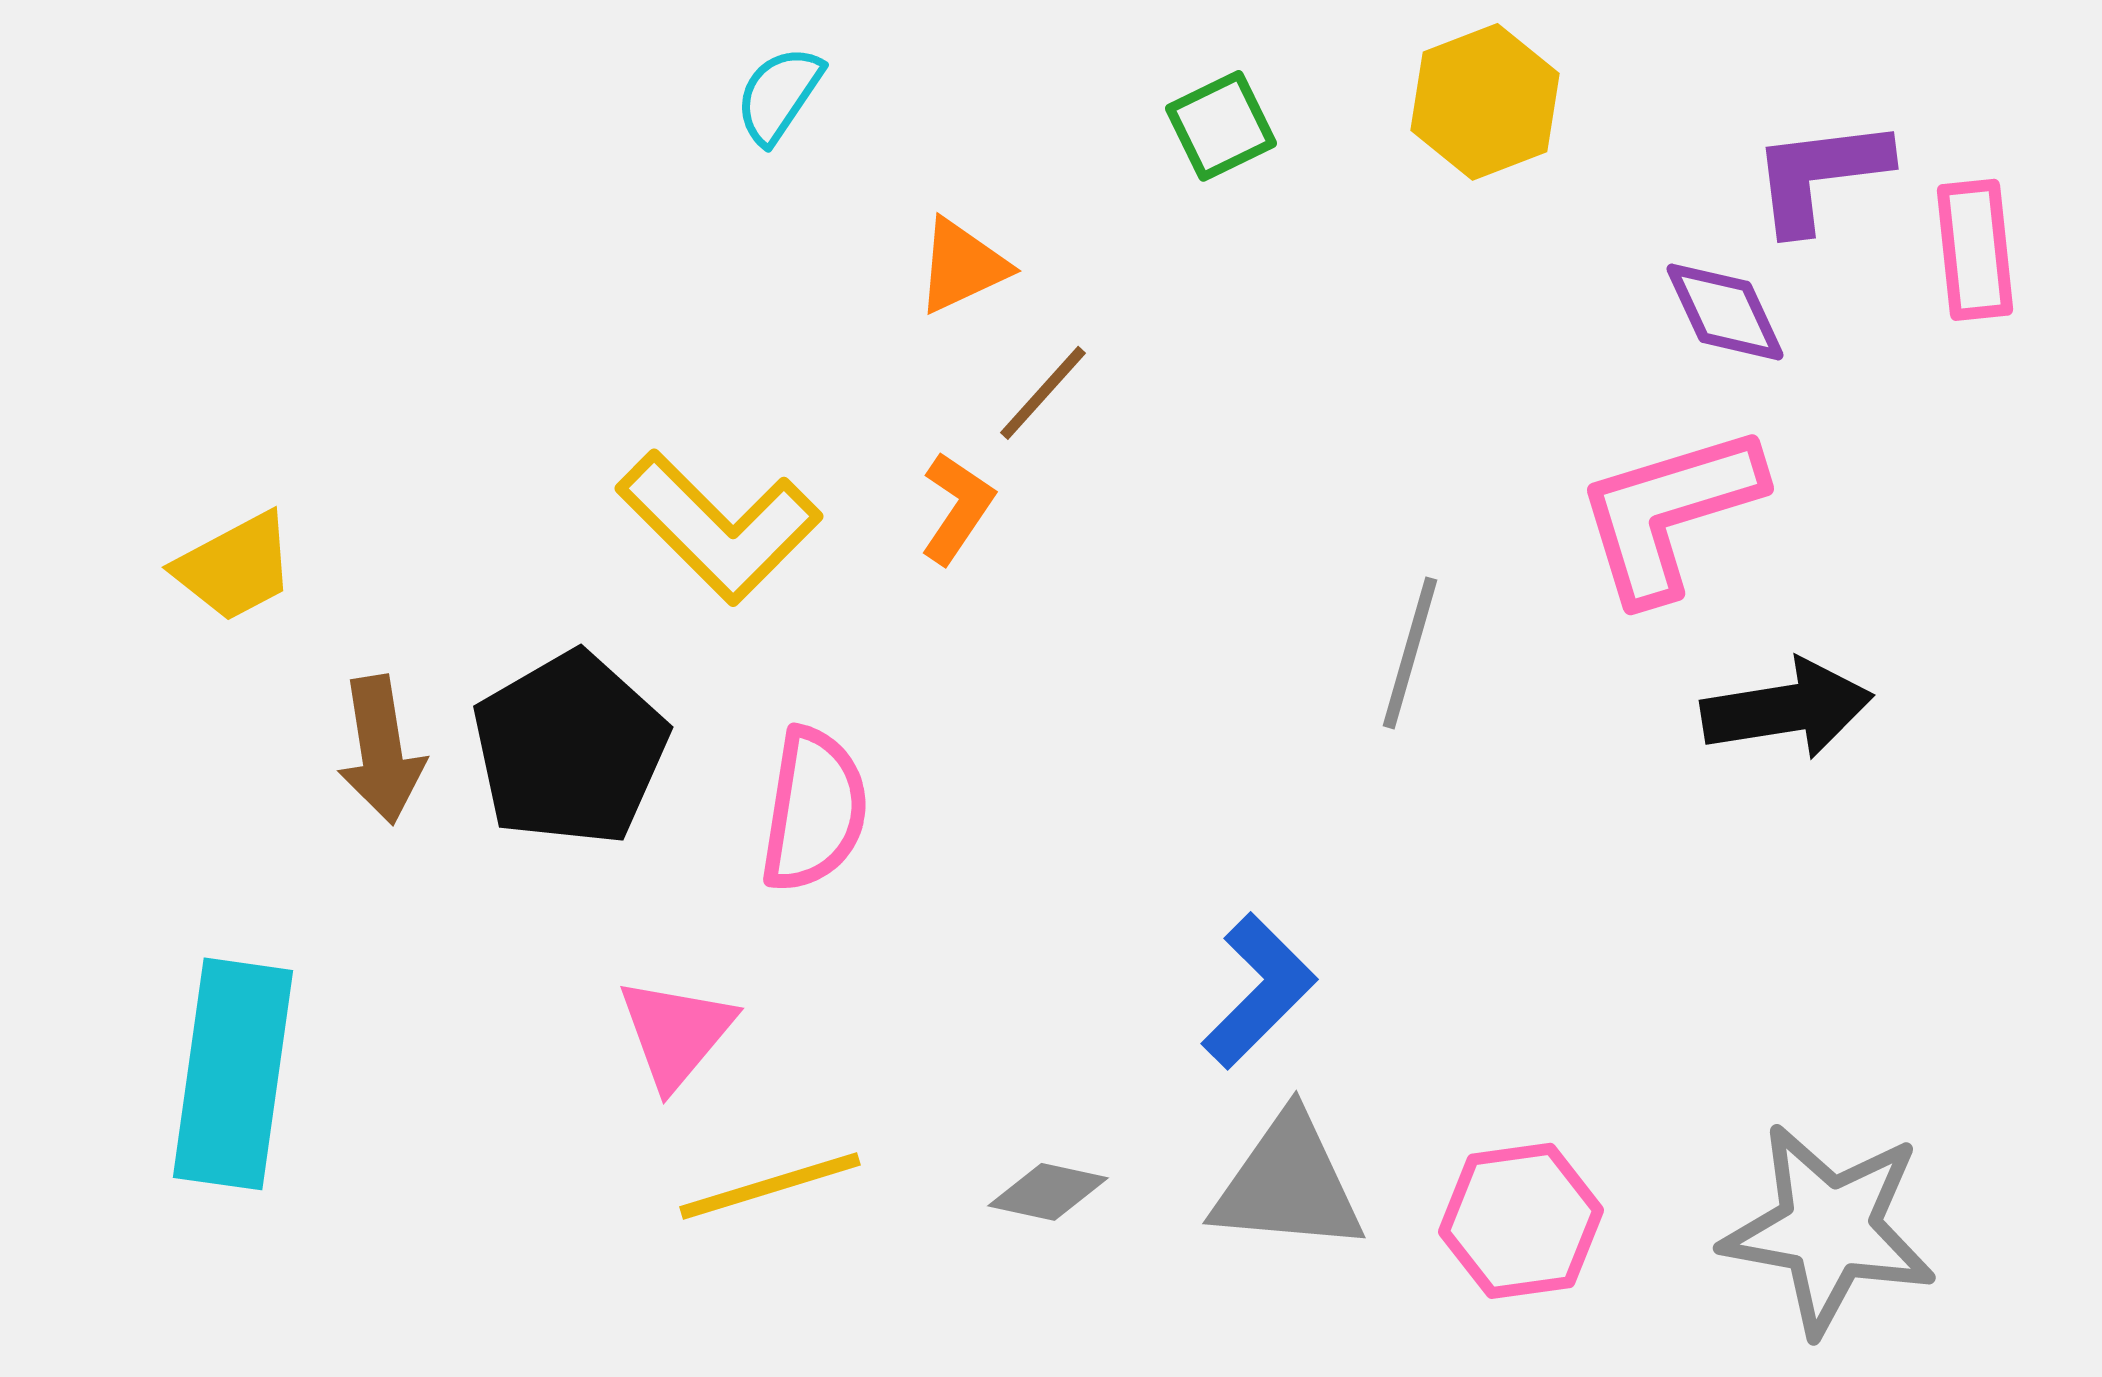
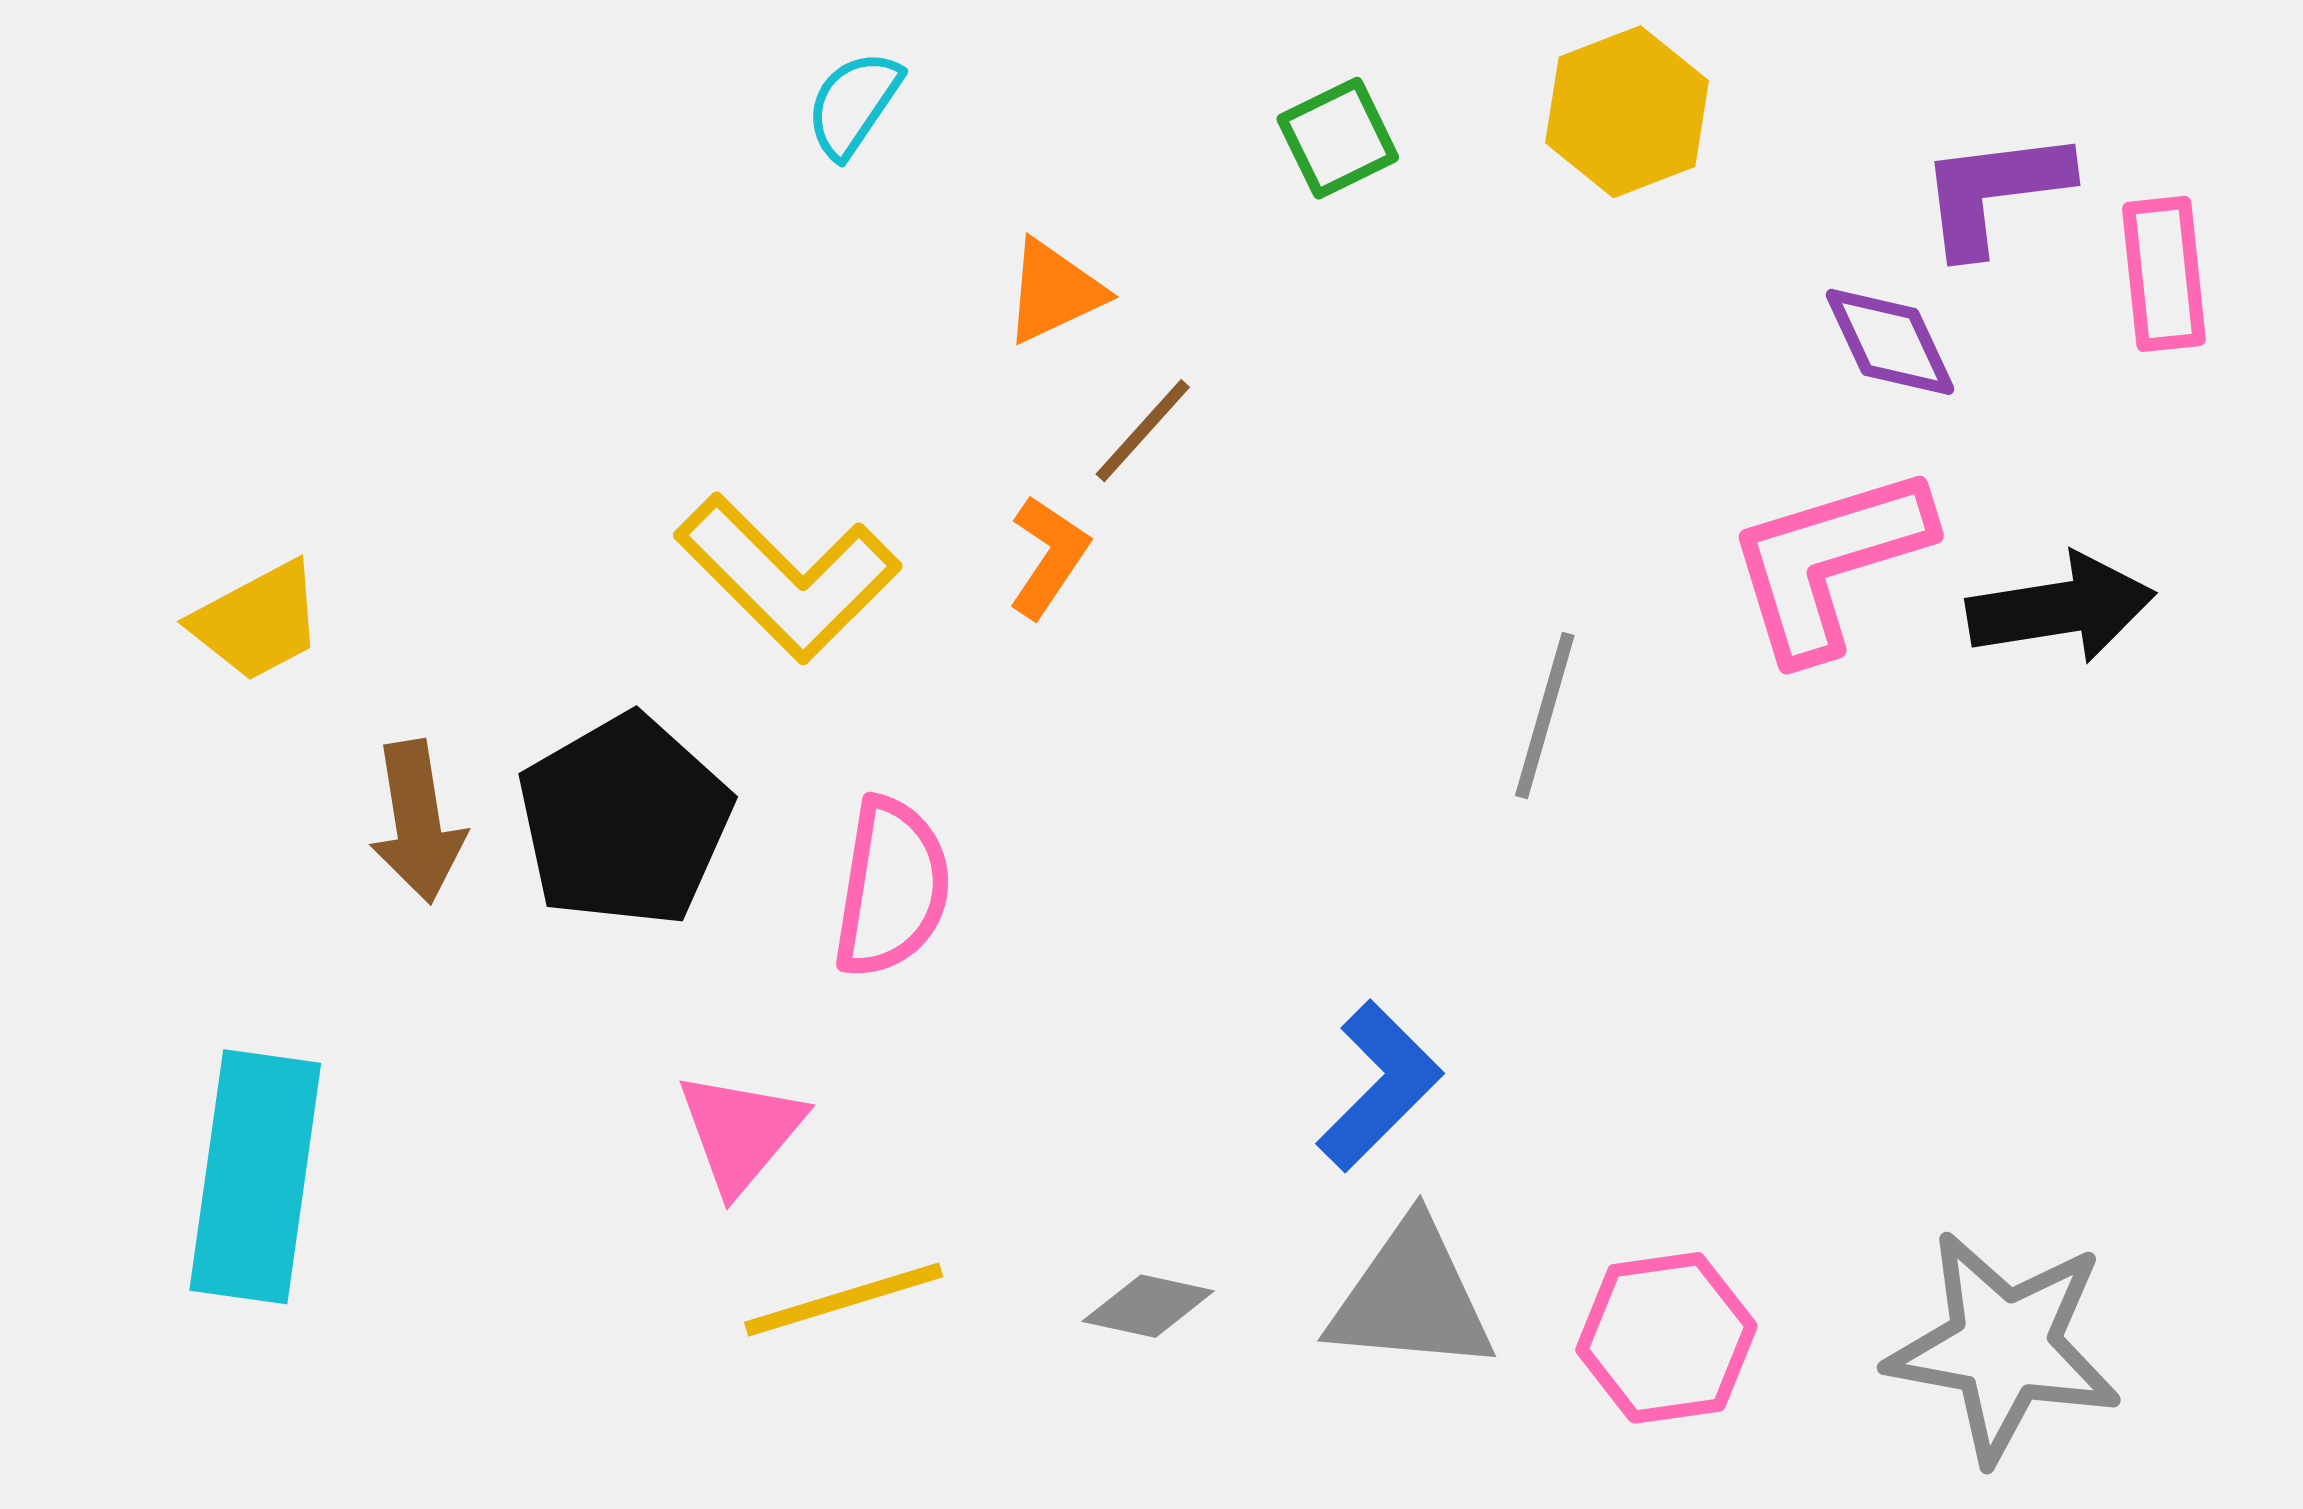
black arrow: (1787, 709) -> (2061, 608), moved

